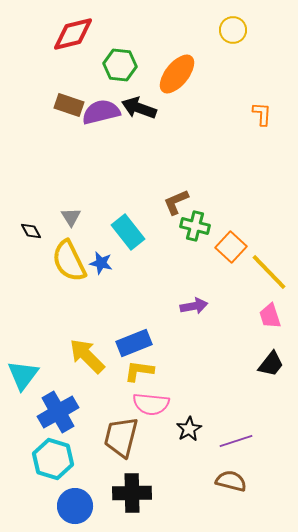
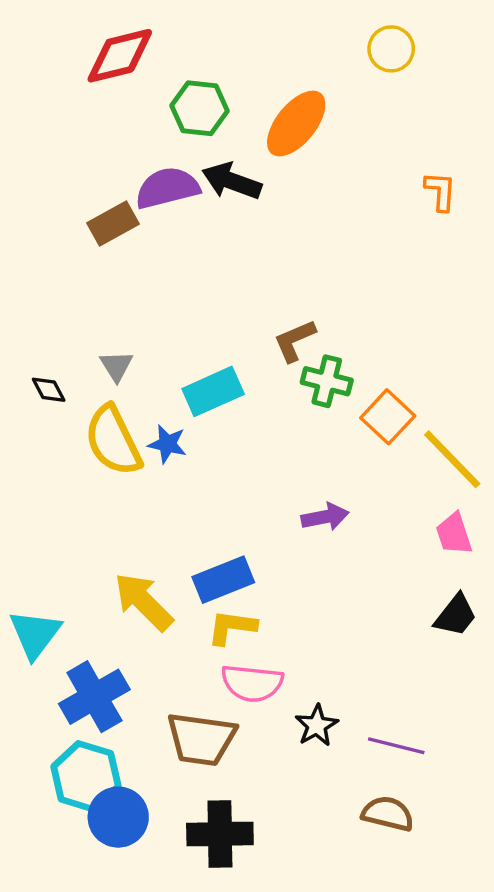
brown rectangle: (69, 105) -> (113, 224), moved, turned -48
cyan rectangle: (128, 232) -> (213, 391), turned -76
brown trapezoid: (121, 437) -> (201, 739), turned -96
purple line: (236, 441) -> (396, 746), turned 32
blue circle: (75, 506) -> (118, 817), moved

